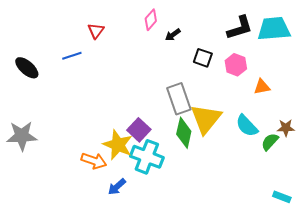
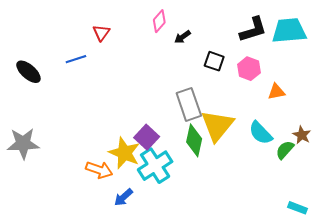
brown star: (286, 128) -> (302, 135), turned 30
cyan cross: (147, 157) -> (155, 166), turned 36

